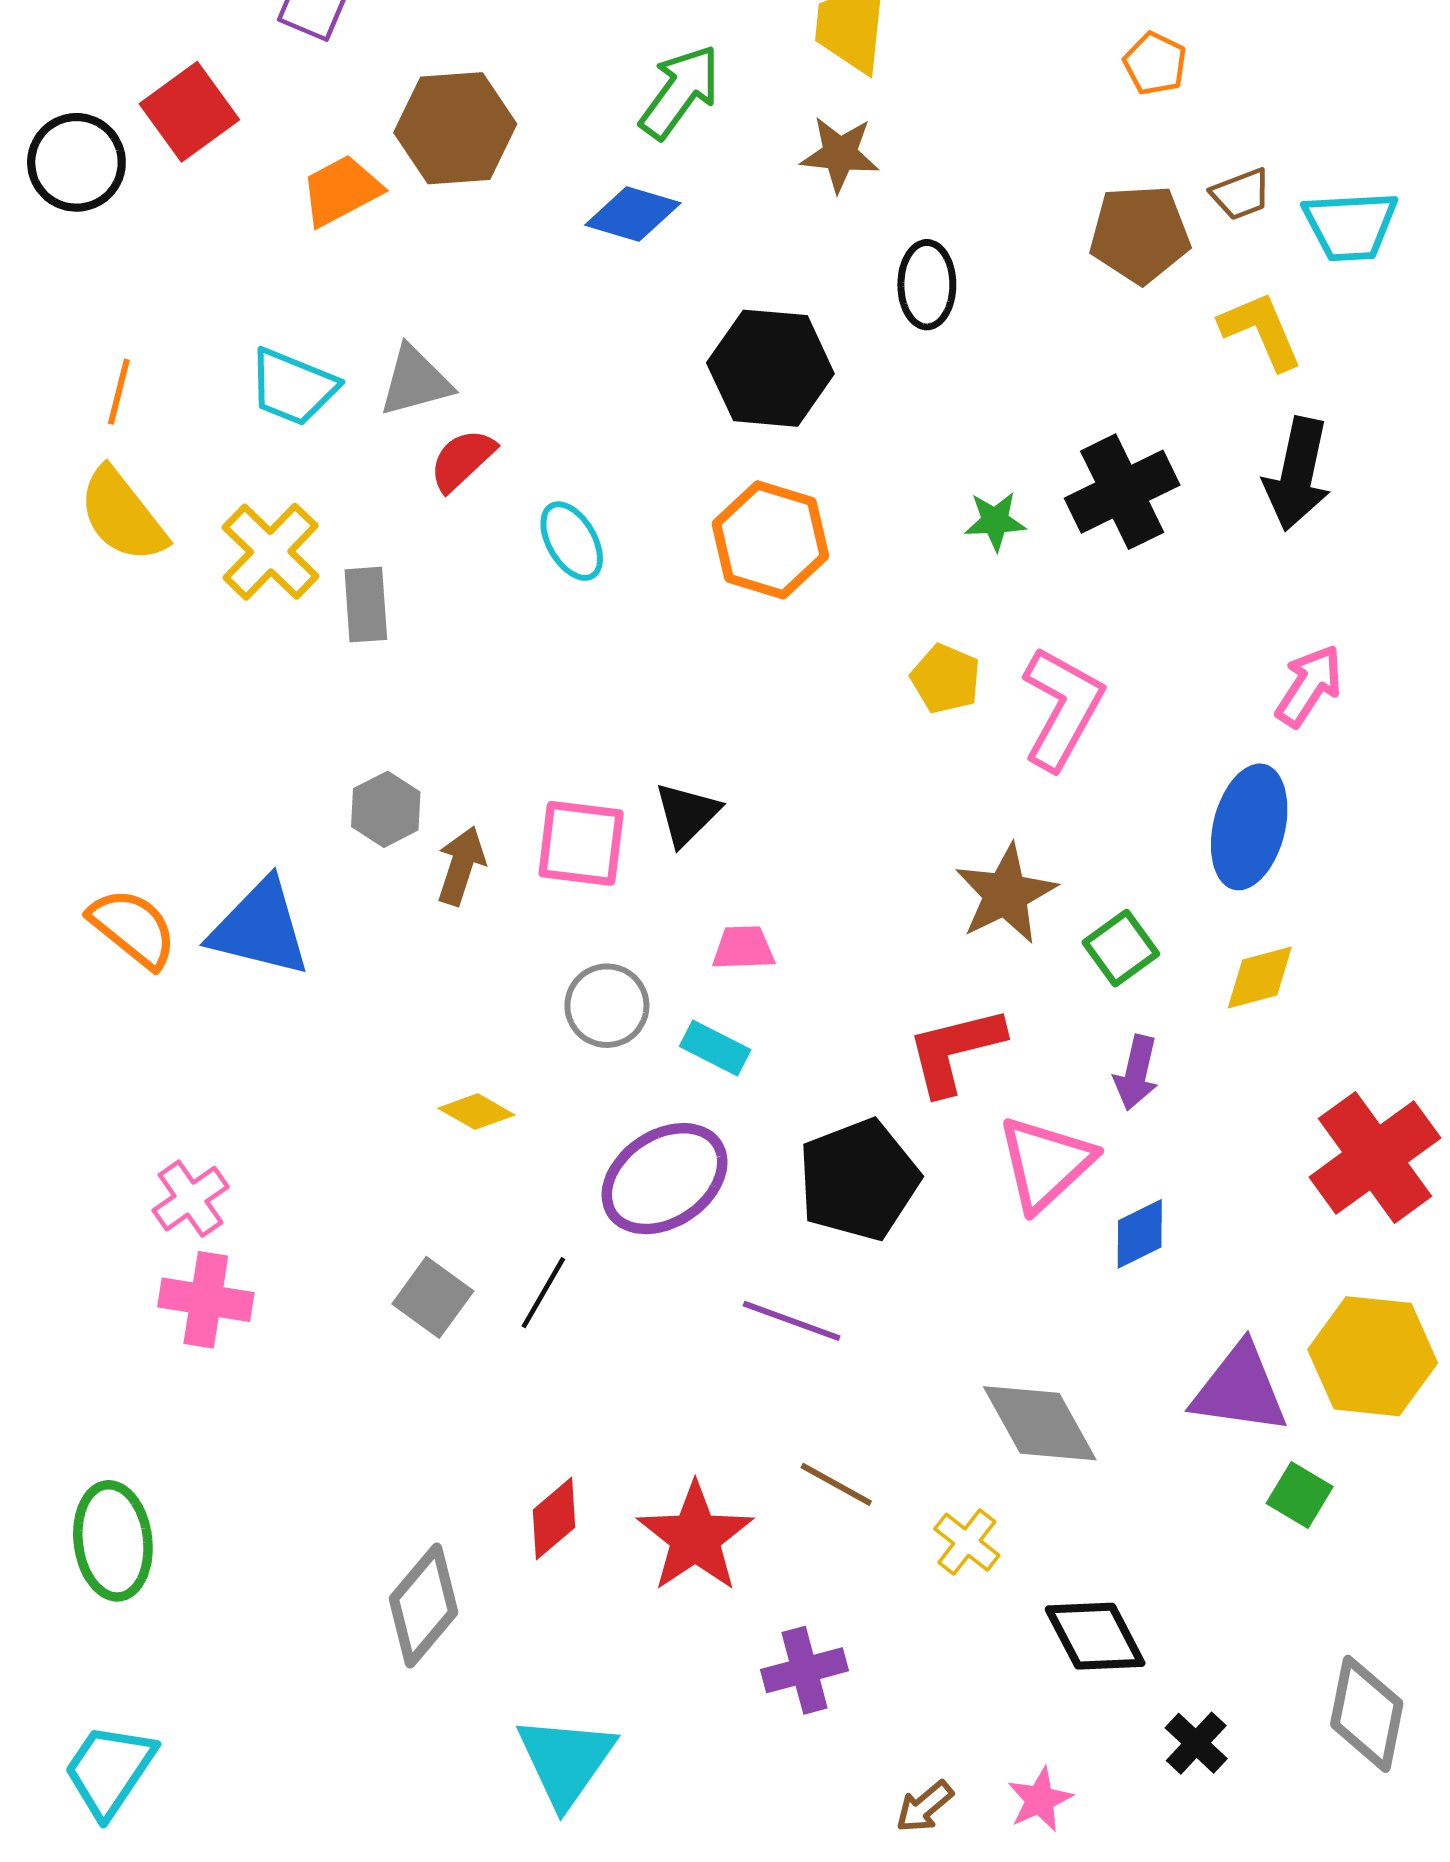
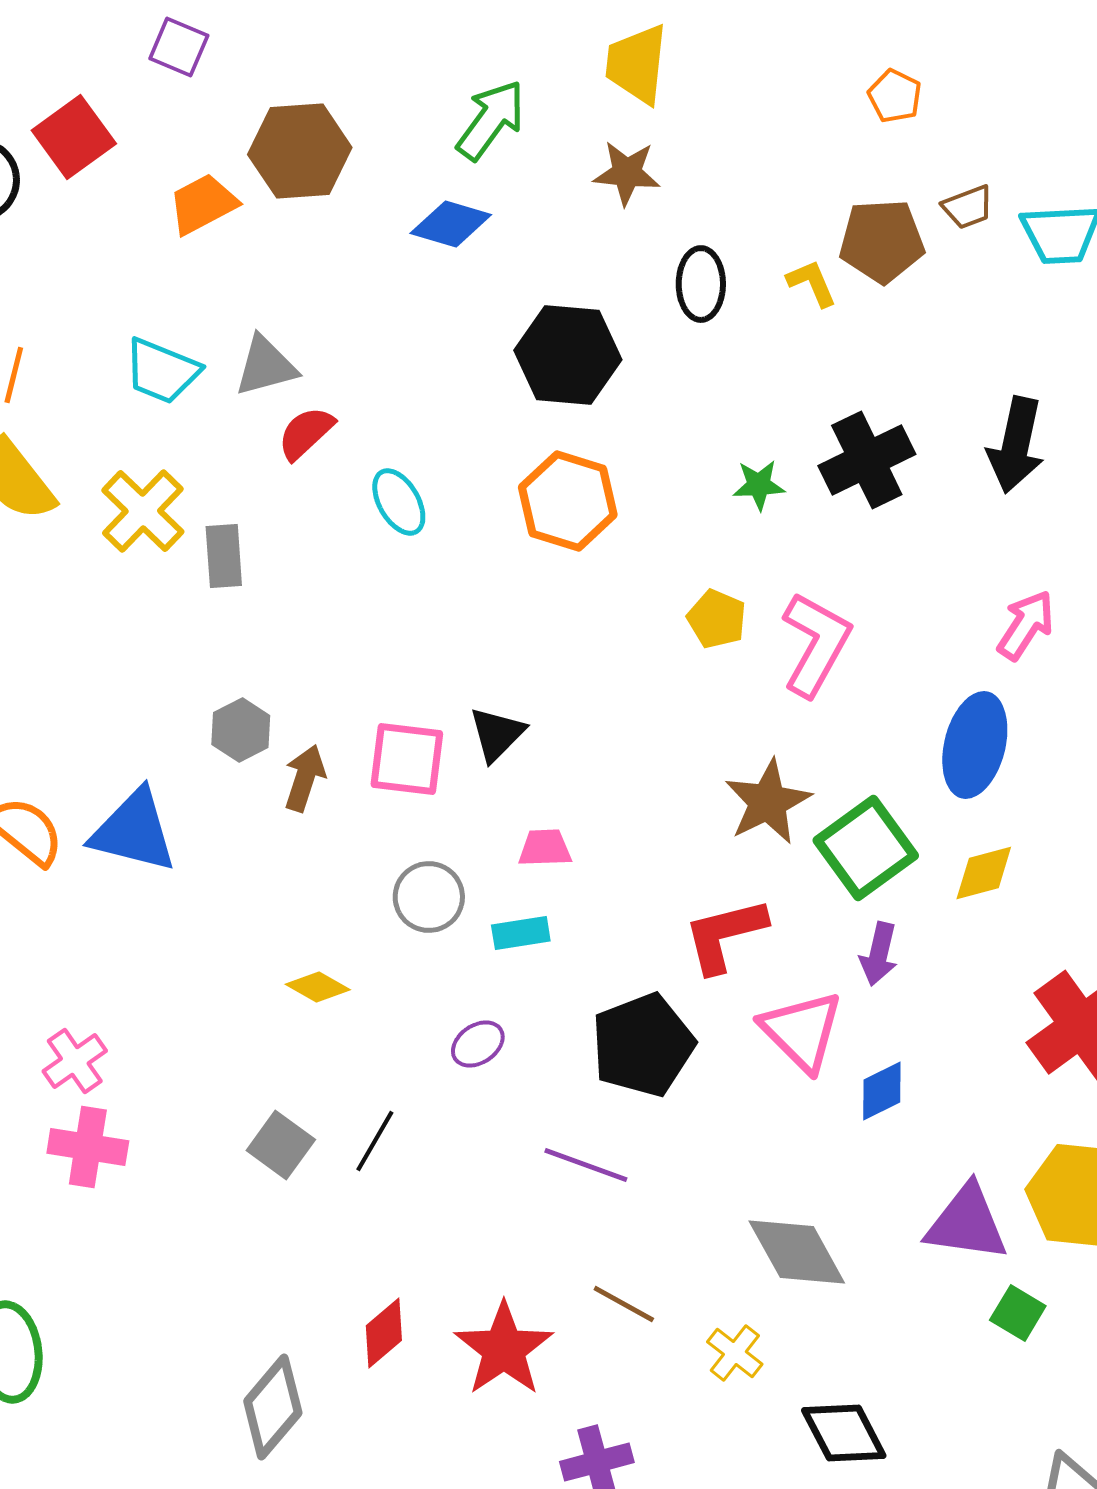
yellow L-shape: (1261, 331) -> (812, 283), moved, size x0.7
green square: (1121, 948) -> (866, 848), size x1.6
cyan rectangle: (715, 1048) -> (521, 933), turned -36
pink triangle: (1046, 1163) -> (802, 1031), turned -32
purple ellipse: (665, 1179) -> (478, 1044), size x0.5

